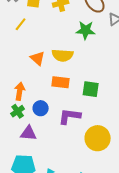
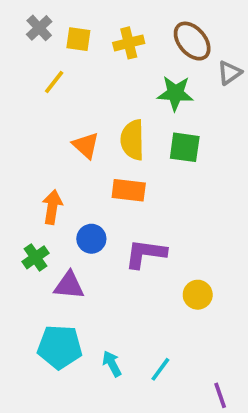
yellow semicircle: (63, 55) -> (132, 140), turned 85
green square: (91, 89) -> (185, 147), moved
green cross: (18, 111) -> (35, 257), moved
yellow circle: (98, 138) -> (198, 295), size x0.6

